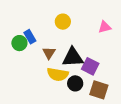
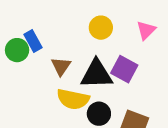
yellow circle: (63, 22) -> (101, 28), moved
pink triangle: (105, 27) -> (146, 30), turned -32
purple square: (90, 66) -> (124, 69), moved

